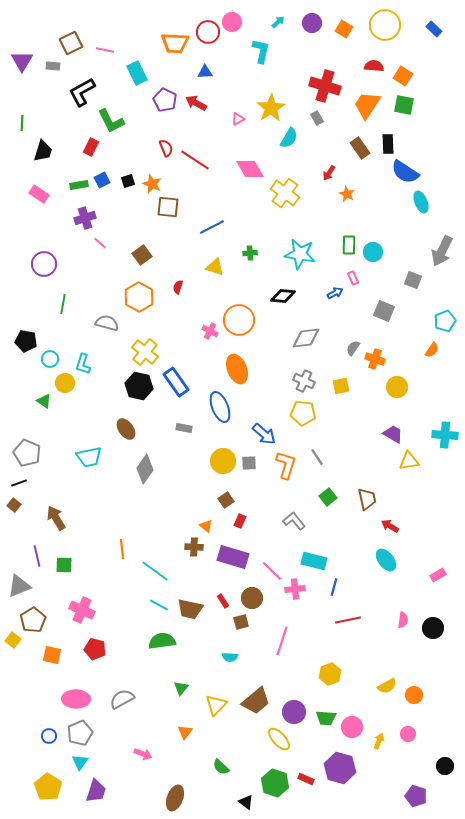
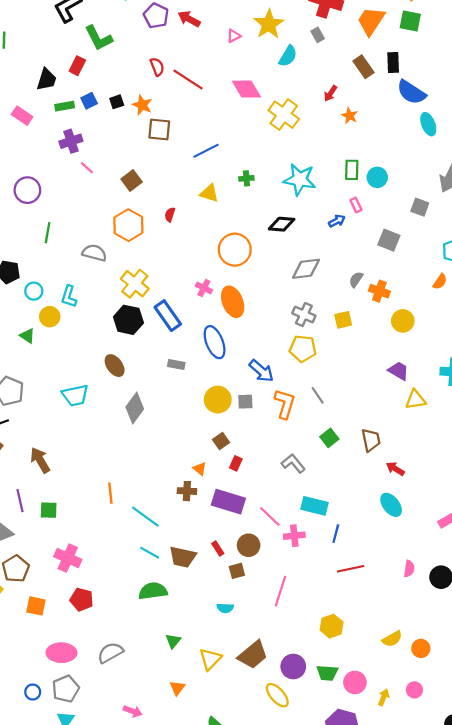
black trapezoid: (43, 151) -> (47, 80), moved
pink cross: (210, 331) -> (204, 288), moved

